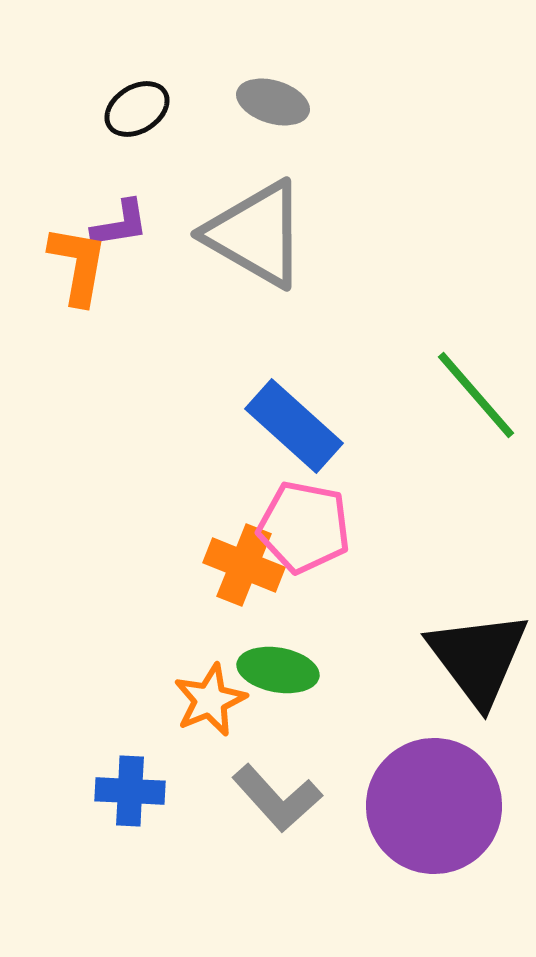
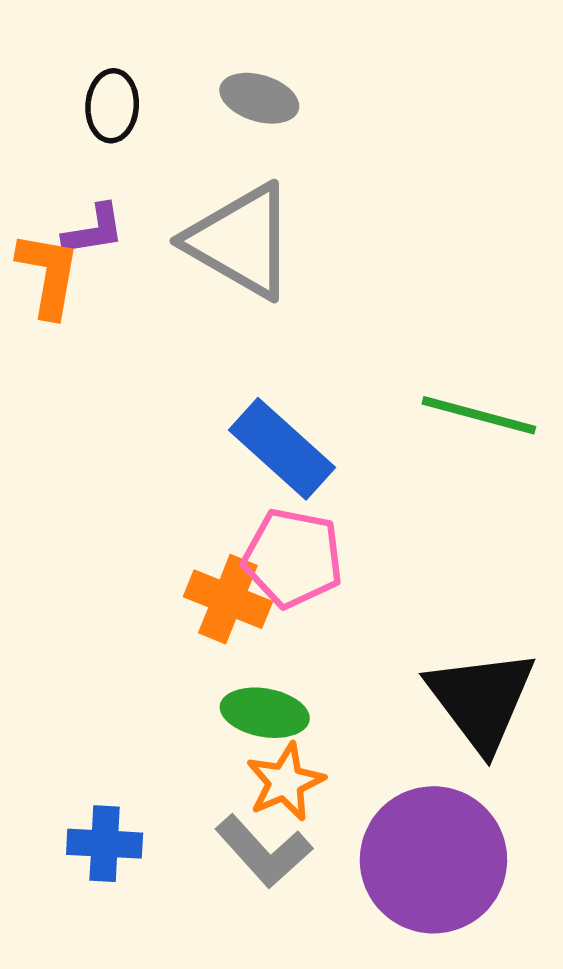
black ellipse: (137, 109) -> (112, 106), turned -54
green line: (476, 395) -> (479, 415), turned -34
orange star: (210, 700) -> (285, 782), moved

